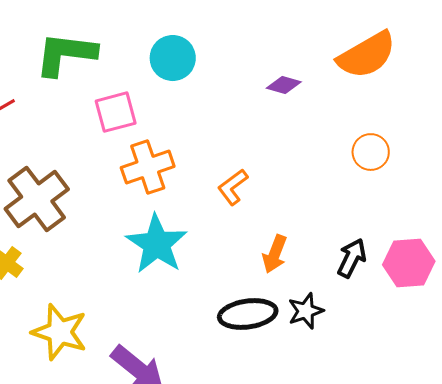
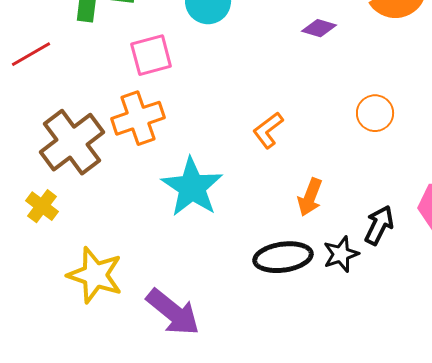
orange circle: (371, 152) -> (375, 113), moved
orange cross: (148, 167) -> (138, 118), moved
black arrow: (352, 258) -> (379, 225), moved

